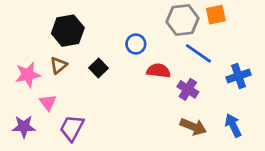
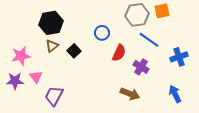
brown triangle: (59, 65) -> (52, 46), moved
red semicircle: (158, 71) -> (119, 53), turned 108
purple star: (24, 127) -> (15, 81), moved
brown arrow: (193, 127) -> (130, 94), moved

